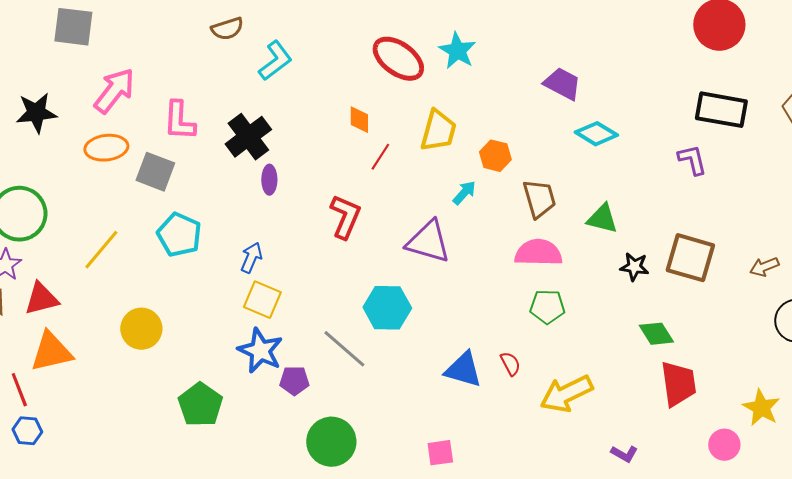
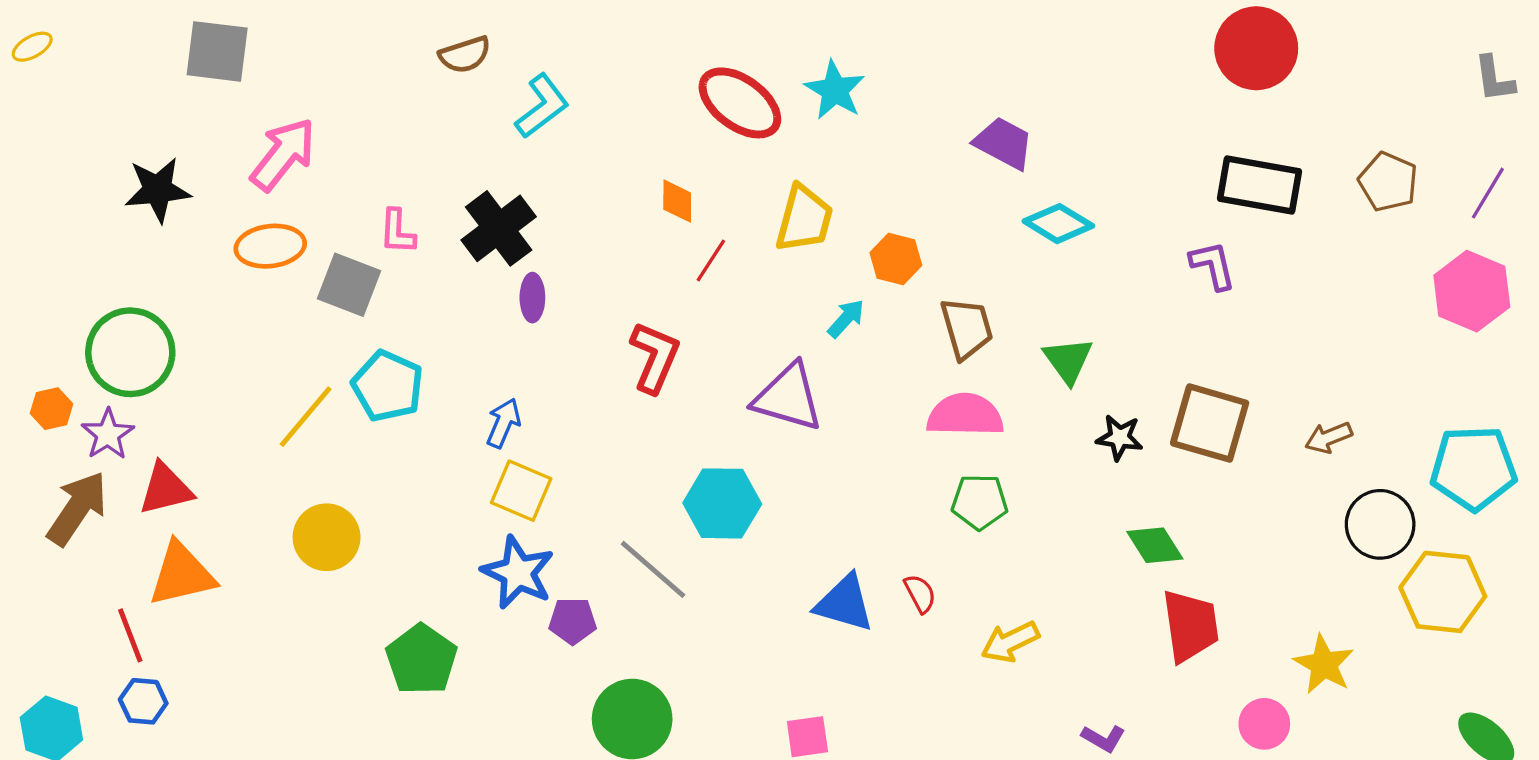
pink L-shape: (179, 121) -> (397, 232), moved, size x0.7
green triangle: (602, 219) -> (1068, 360), turned 40
yellow line: (101, 250) -> (306, 417), moved
yellow arrow: (566, 394) -> (1010, 642), size x0.7

